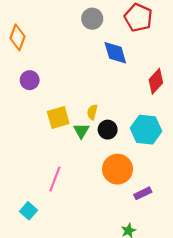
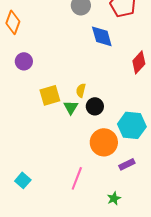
cyan hexagon: (146, 130) -> (132, 125), moved
pink line: (55, 179) -> (77, 178), moved

